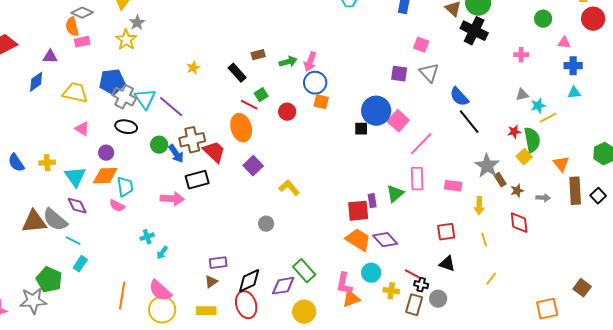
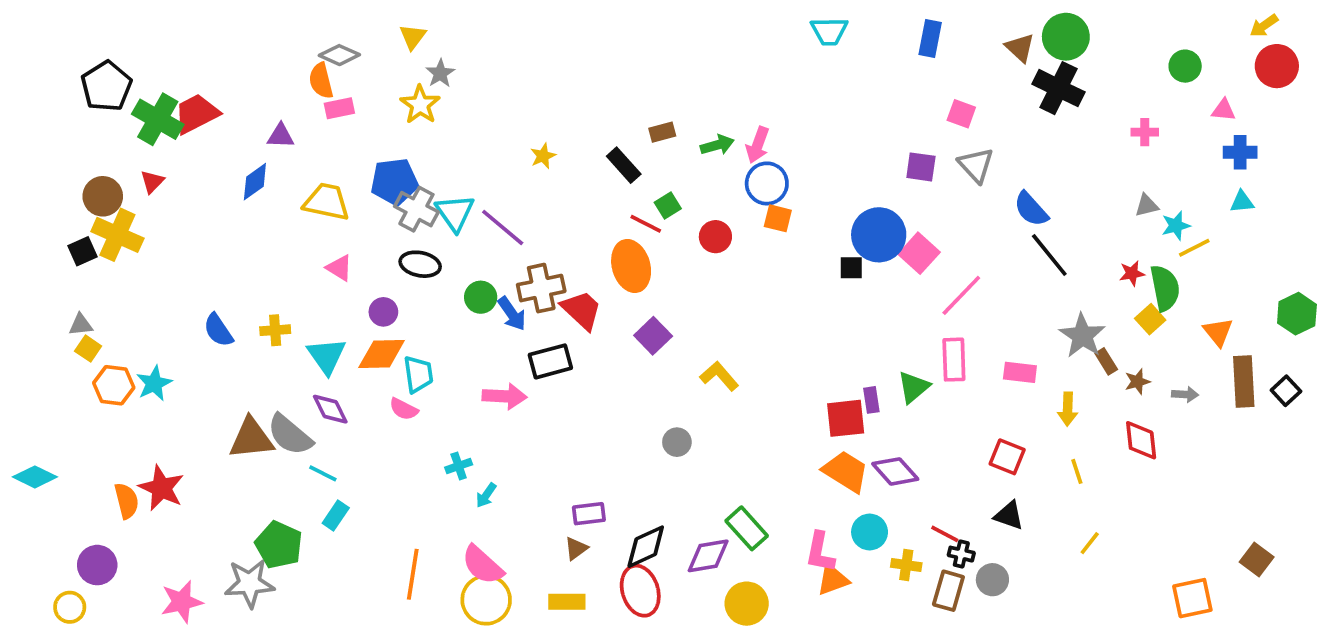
red square: (446, 232) -> (1007, 457), turned 30

